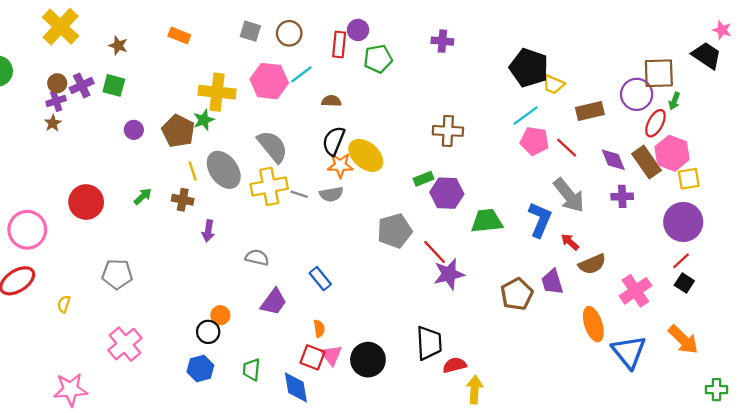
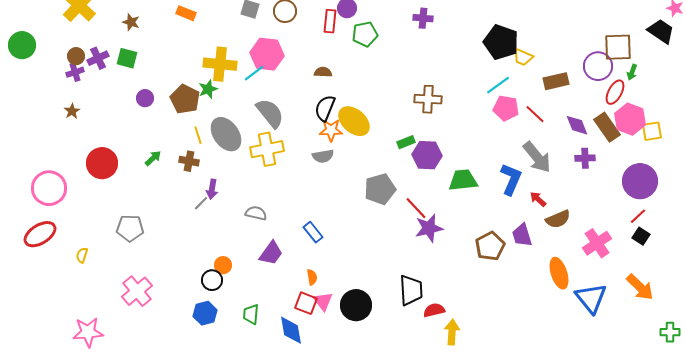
cyan line: (301, 74) -> (254, 73), moved
brown star: (53, 123) -> (72, 111), moved
yellow square: (689, 179) -> (652, 131), moved
gray line: (299, 194) -> (201, 203), moved, turned -63

